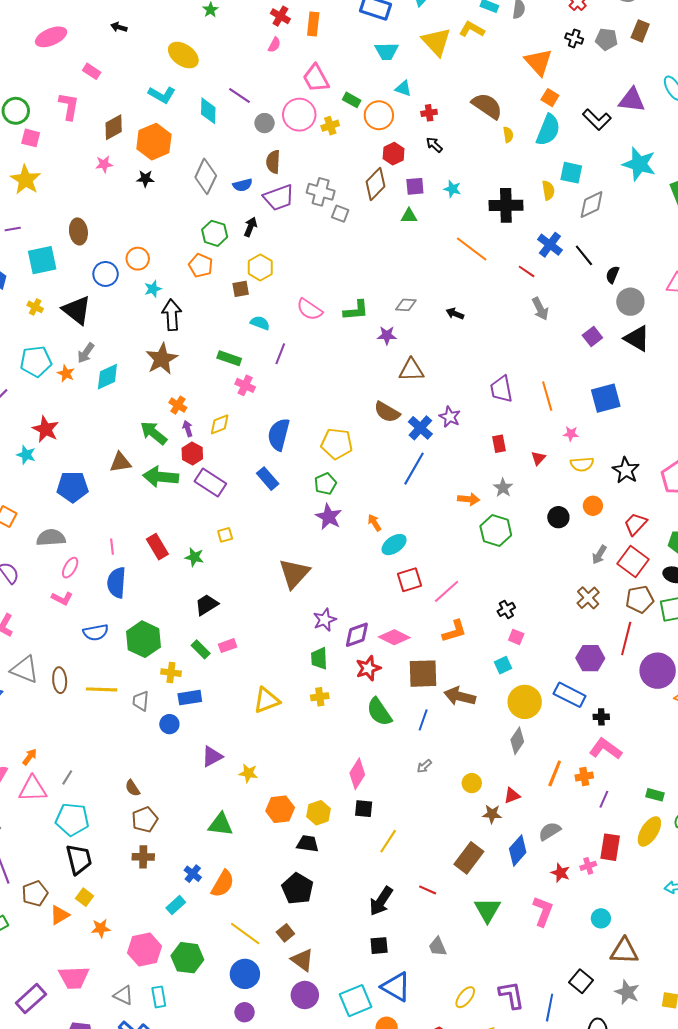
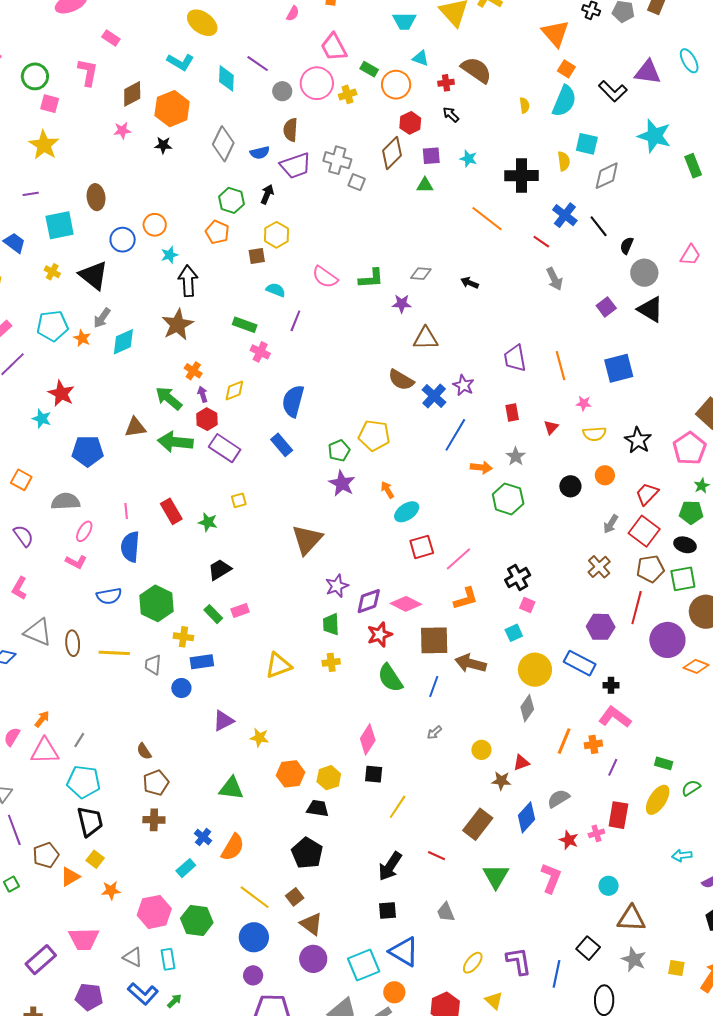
brown semicircle: (487, 106) -> (476, 70), moved
yellow pentagon: (337, 444) -> (374, 436), moved
blue line: (414, 469) -> (455, 435), moved
black cross: (506, 609) -> (518, 577), size x1.4

